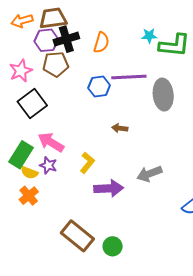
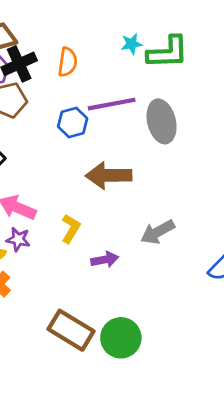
brown arrow: (120, 128) -> (109, 175), size x2.0
purple arrow: (109, 188) -> (105, 260), size x0.7
green circle: (113, 246) -> (121, 338), size x1.5

